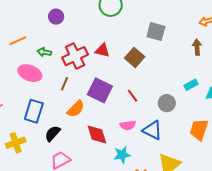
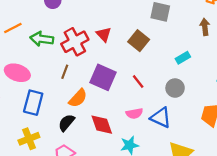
red triangle: (102, 50) -> (104, 34), turned 35
green arrow: (44, 52) -> (42, 39), size x1.5
pink ellipse: (30, 73) -> (17, 73), moved
cyan rectangle: (191, 85) -> (183, 58), moved
black semicircle: (53, 133) -> (66, 123), moved
yellow cross: (16, 143) -> (29, 139), moved

